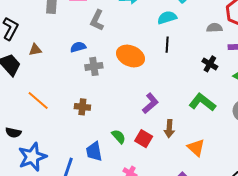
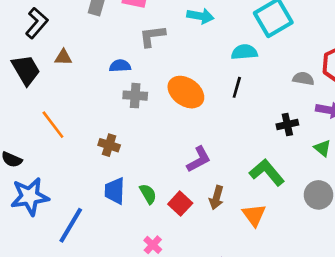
gray L-shape: (97, 20) -> (152, 36), turned 45
black cross: (210, 64) -> (287, 125), turned 35
orange triangle: (196, 148) -> (254, 215), moved
blue trapezoid: (94, 151) -> (115, 191), moved

